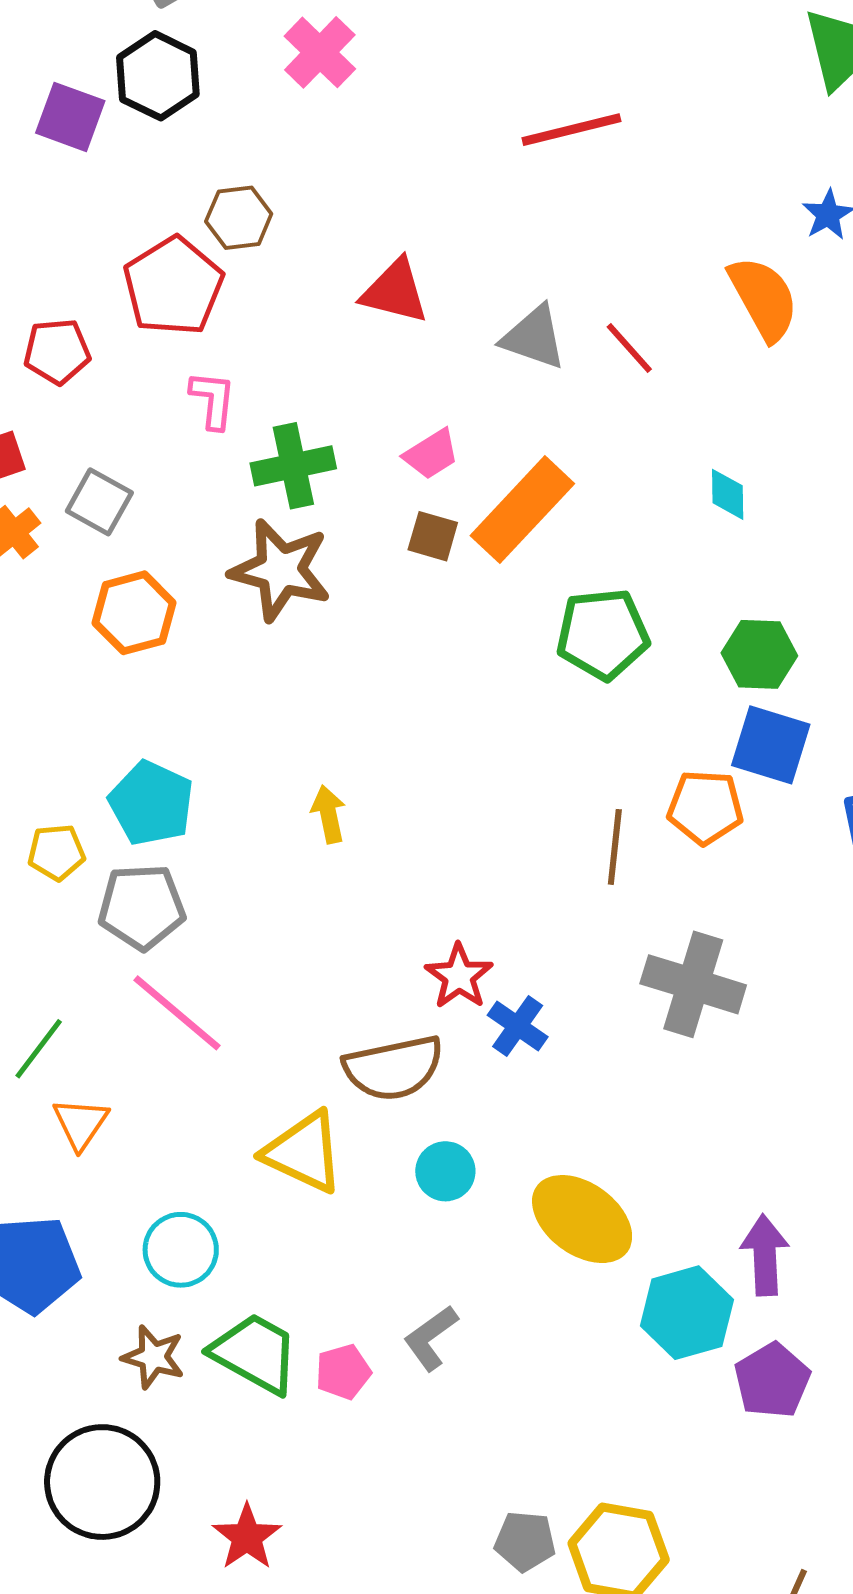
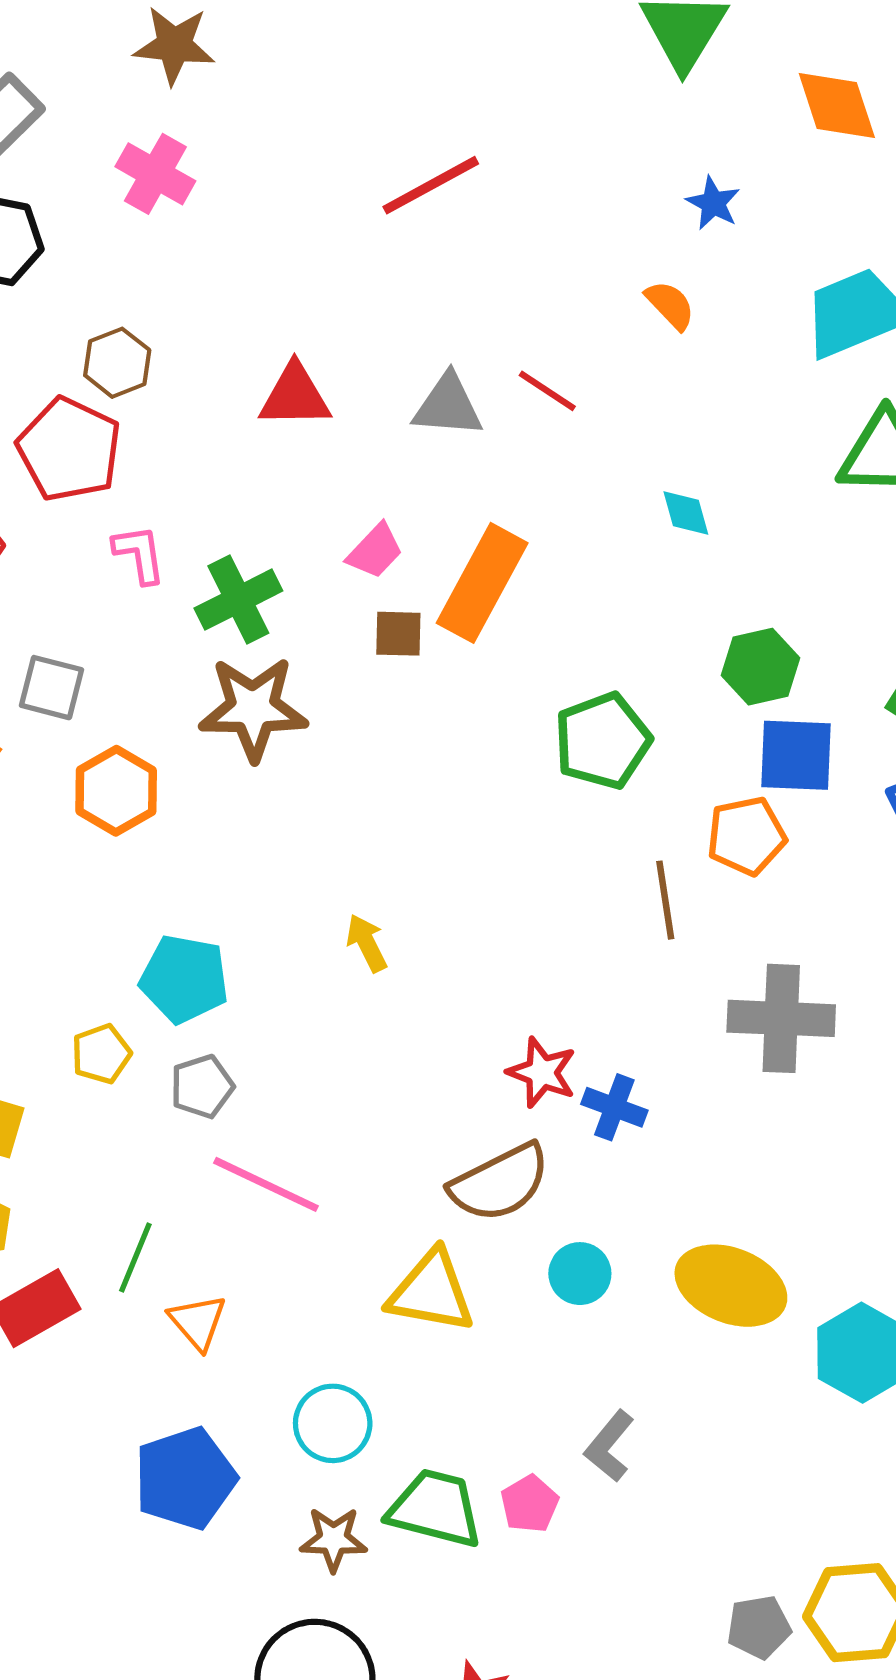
orange semicircle: (764, 298) -> (670, 305), size x0.6
green pentagon: (603, 634) -> (603, 741), moved
gray pentagon: (142, 907) -> (202, 1086), size x0.7

